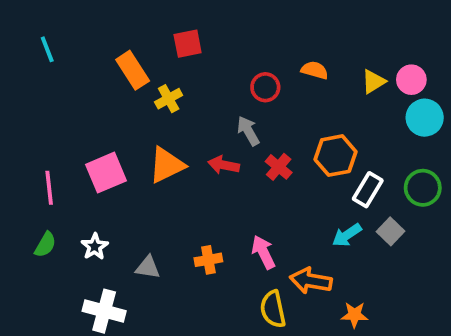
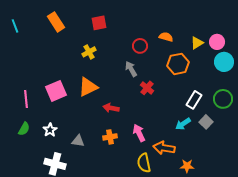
cyan line: (47, 49) -> (15, 26), moved
orange rectangle: (133, 70) -> (56, 22), moved
orange hexagon: (335, 156) -> (178, 64), moved
red arrow: (224, 165) -> (111, 108), moved

